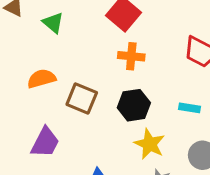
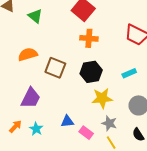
cyan rectangle: (190, 108) -> (129, 73), turned -32
yellow star: (150, 144) -> (102, 98), turned -30

